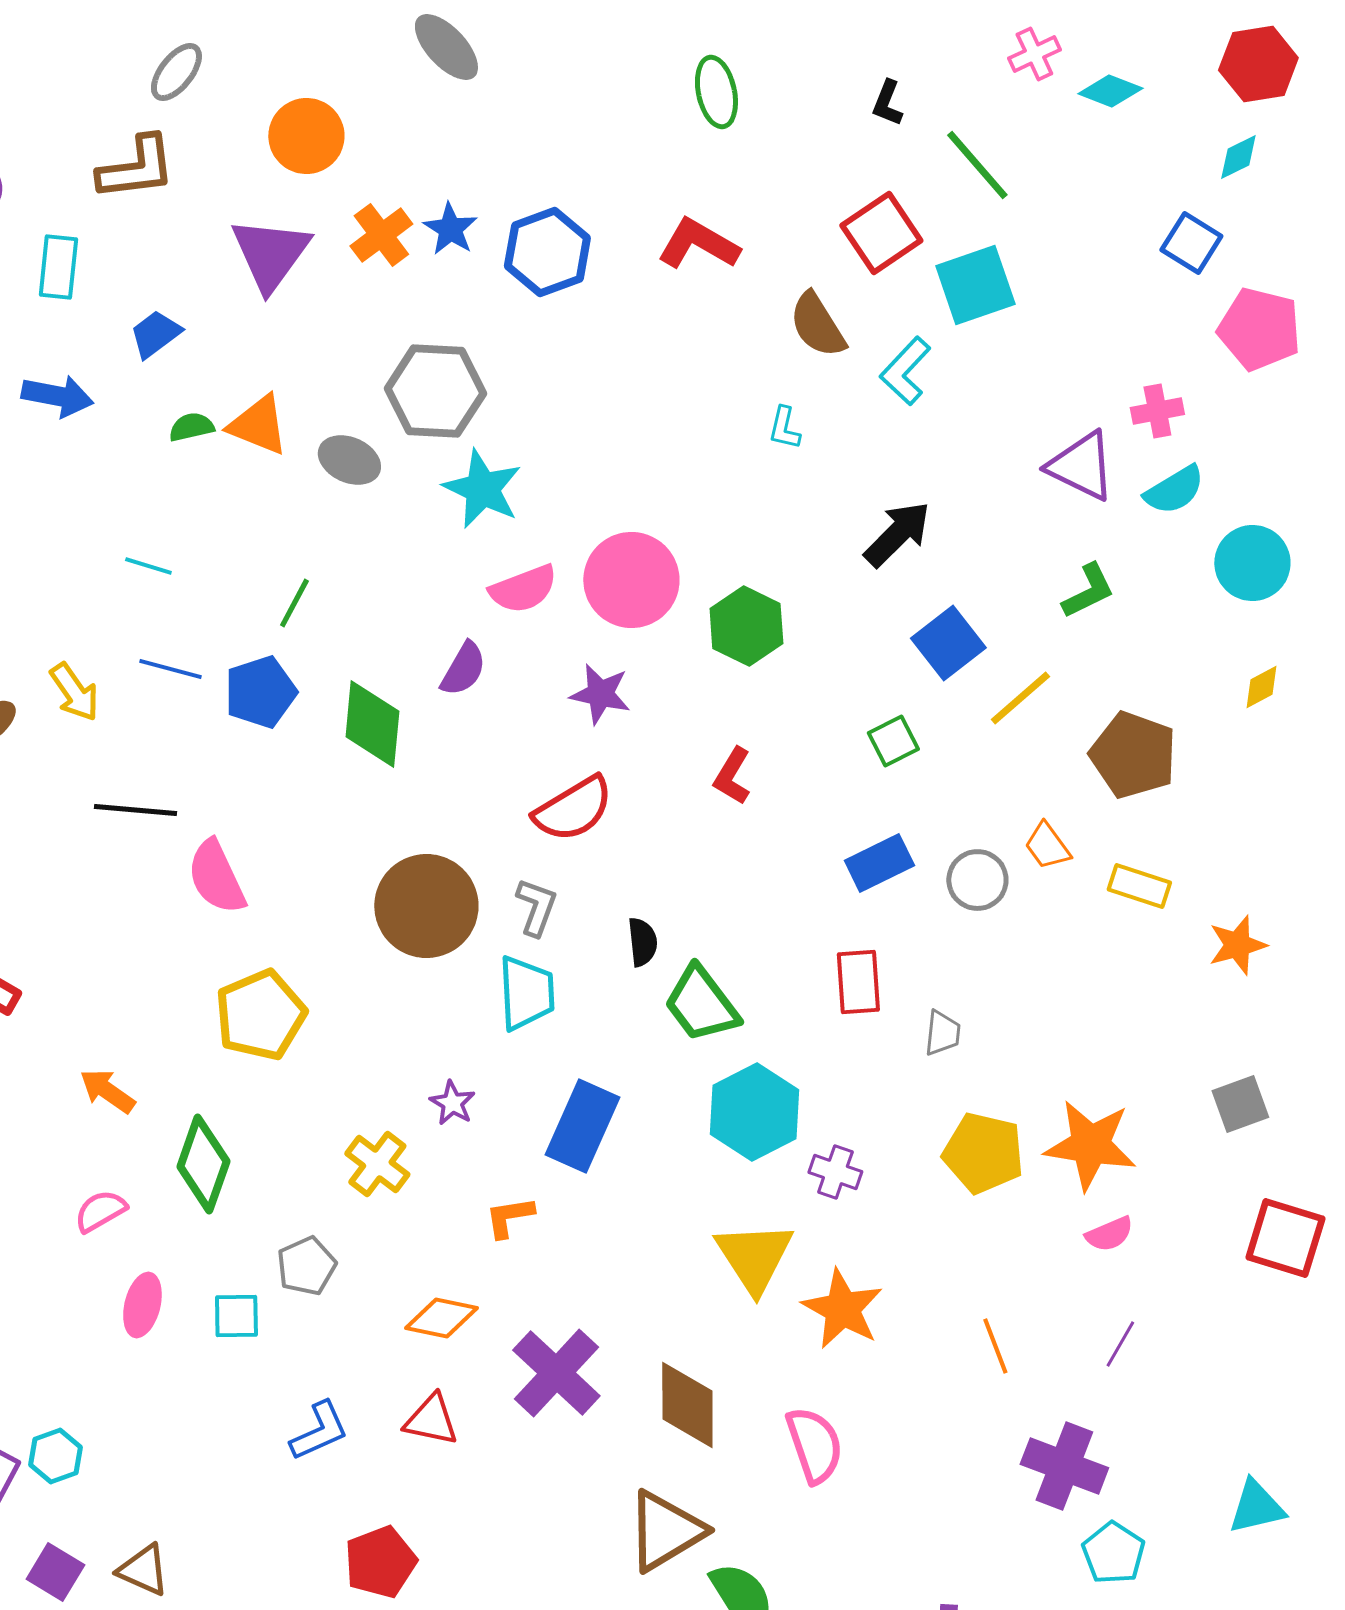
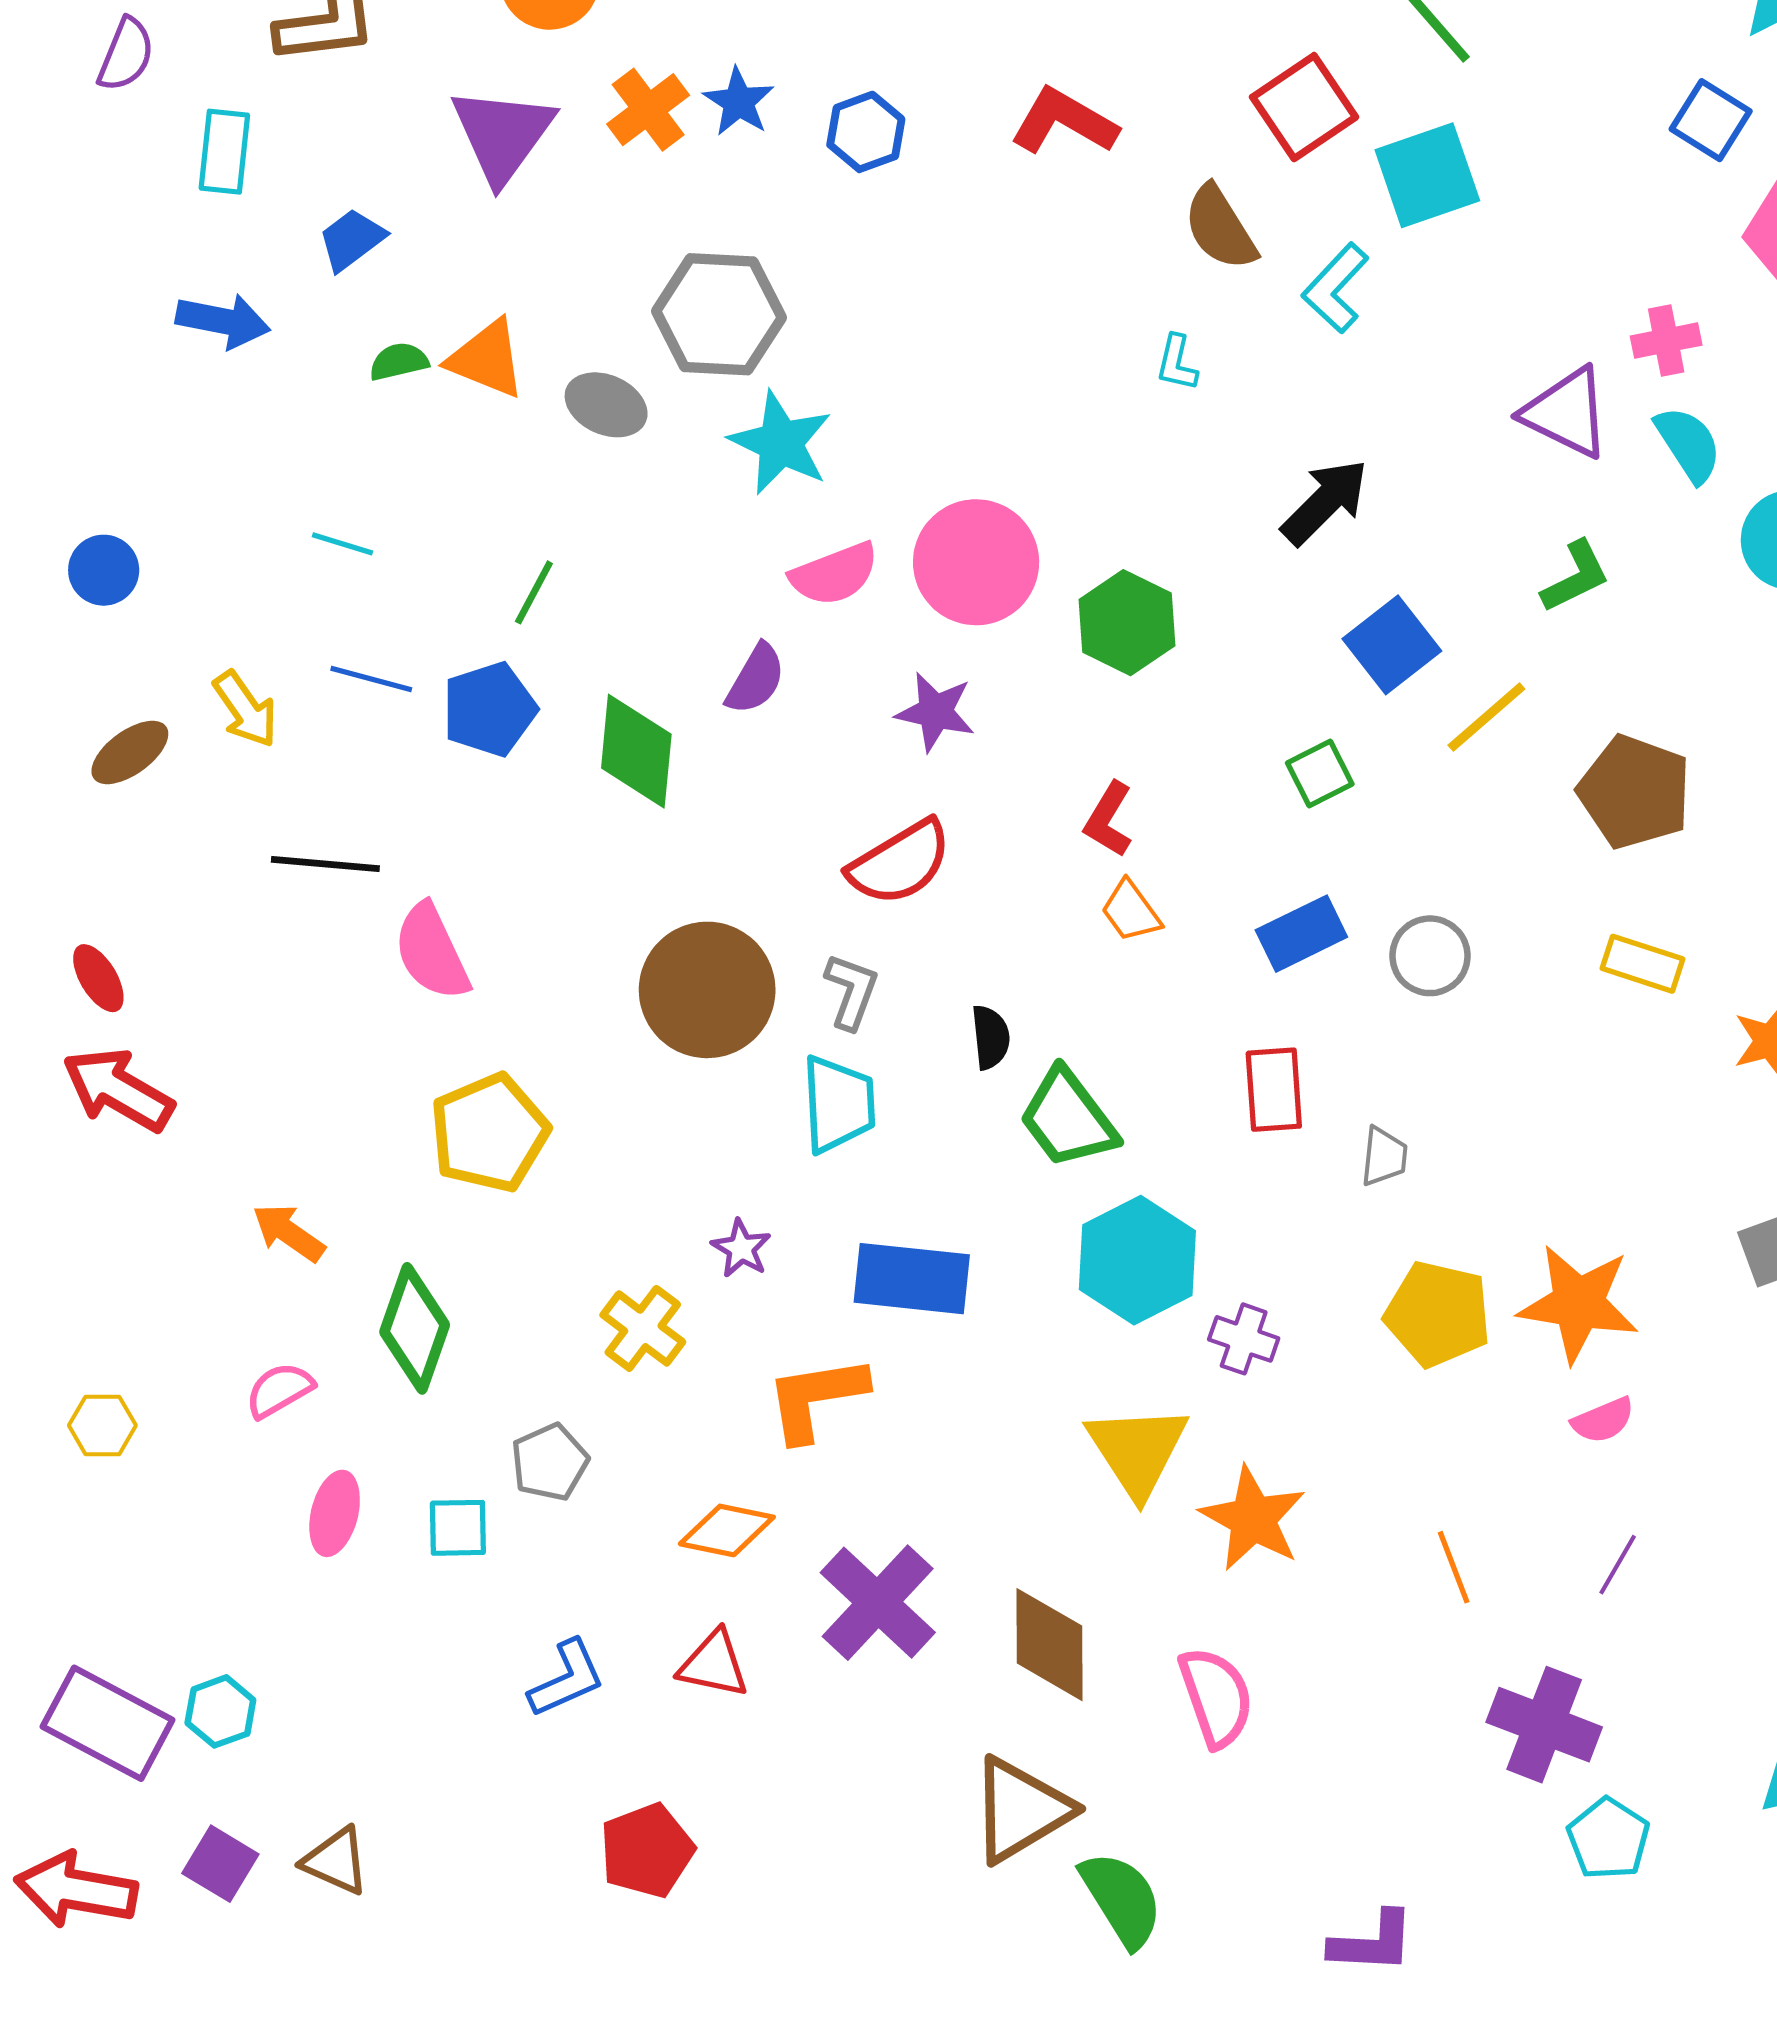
blue hexagon: (547, 252) -> (866, 132), size x0.7
cyan semicircle: (1174, 490) -> (1688, 444), turned -92
orange trapezoid: (1047, 846) -> (1131, 911), moved
blue rectangle: (582, 1126) -> (912, 1279), turned 72
orange L-shape: (509, 1217) -> (816, 1398), size x1.6

